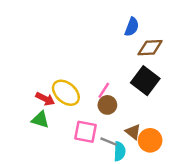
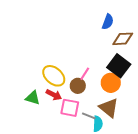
red arrow: (45, 99) -> (54, 95), moved
brown circle: (107, 105) -> (78, 86), moved
brown triangle: (133, 132) -> (109, 108), size x1.5
orange circle: (150, 140) -> (111, 83), moved

